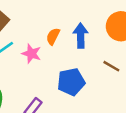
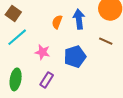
pink star: (31, 54) -> (42, 52), moved

